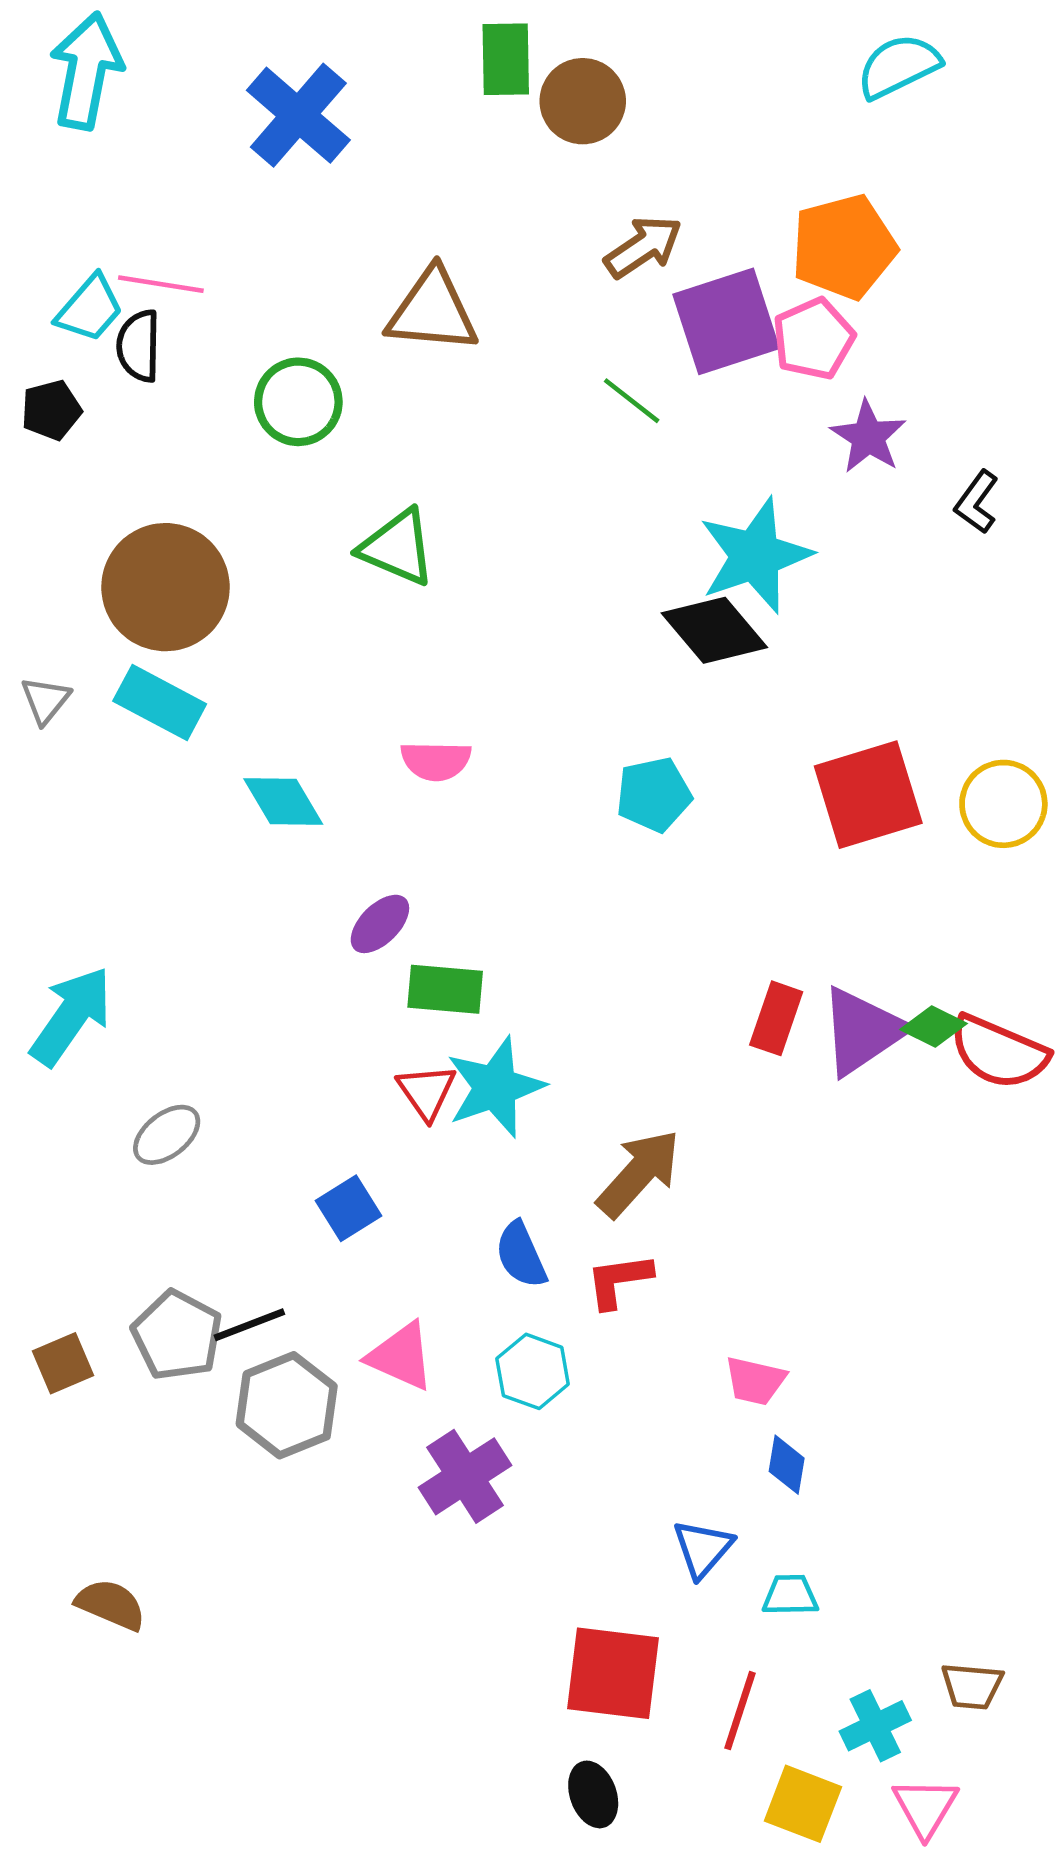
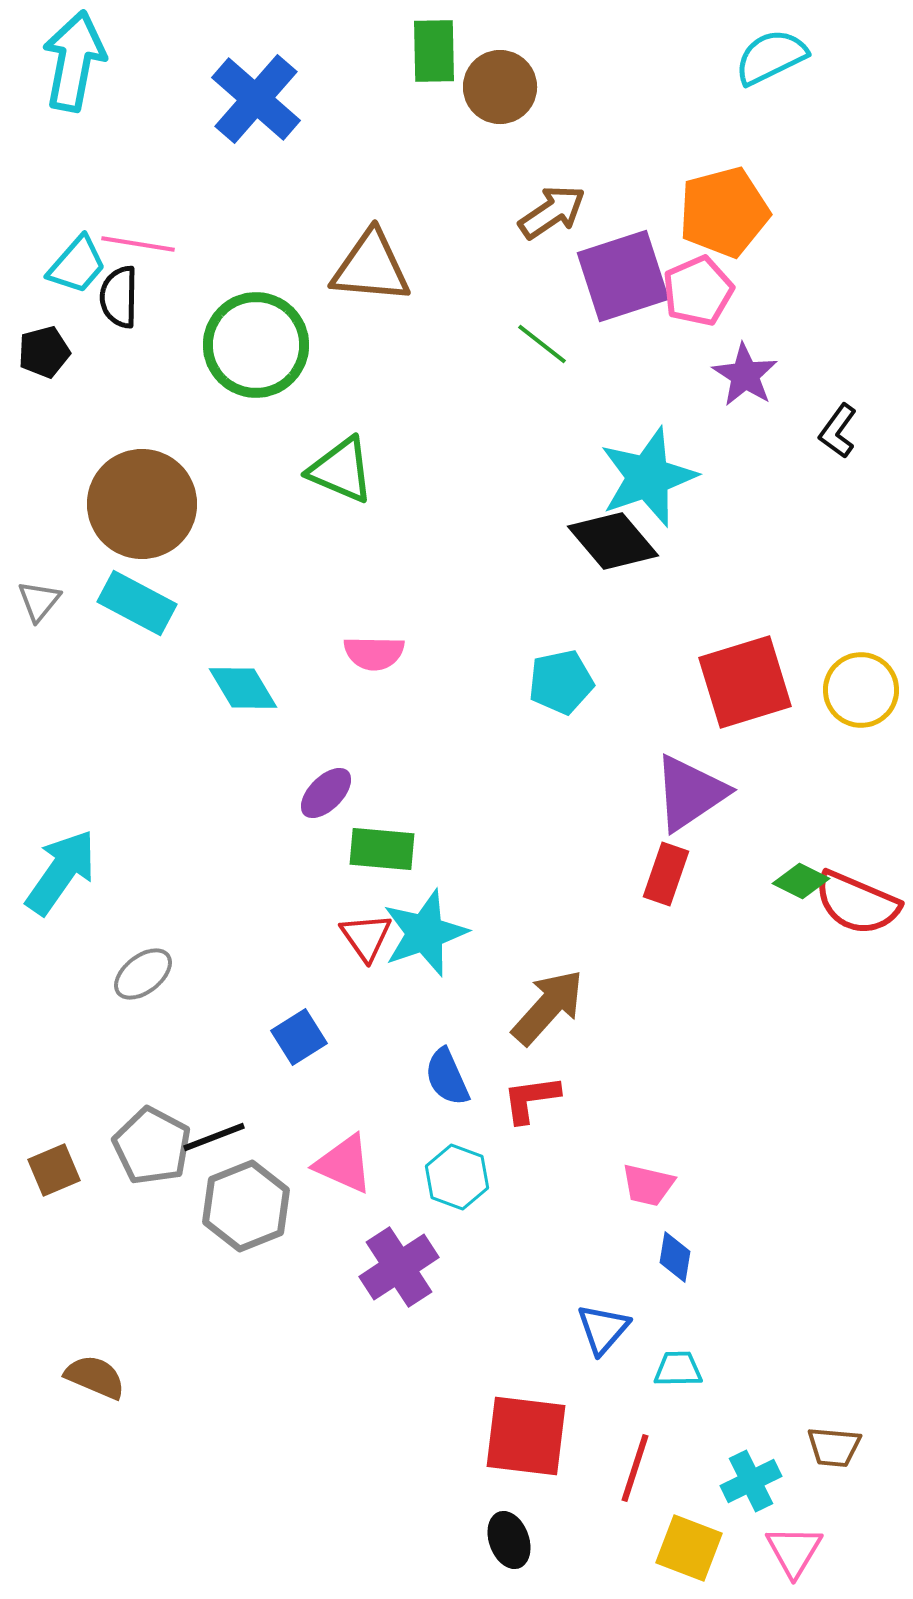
green circle: (298, 402) -> (256, 345), size x1.4
purple triangle: (862, 1031) -> (690, 793), moved

